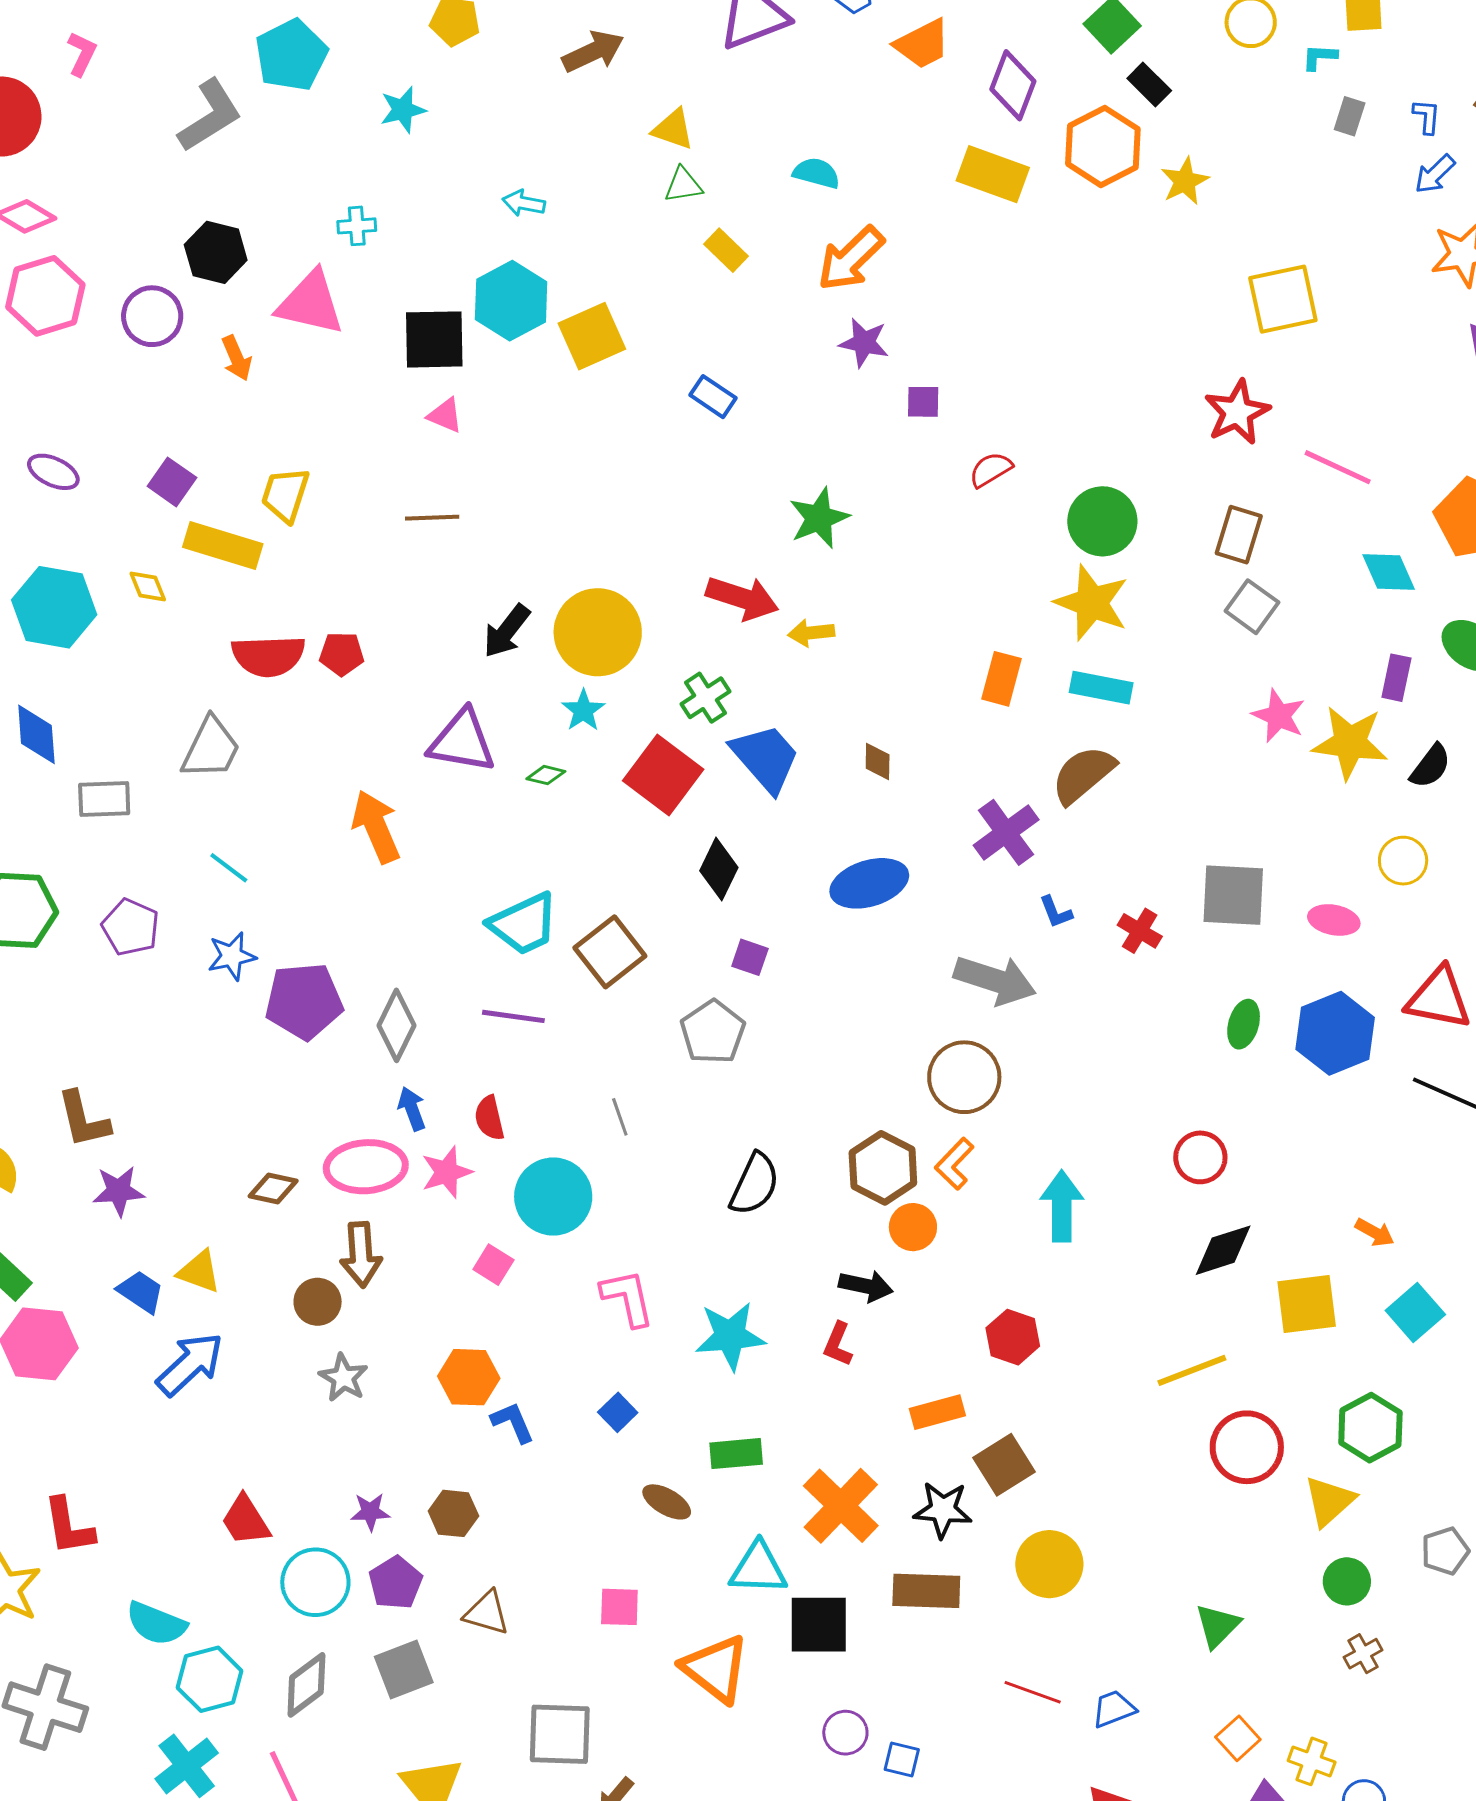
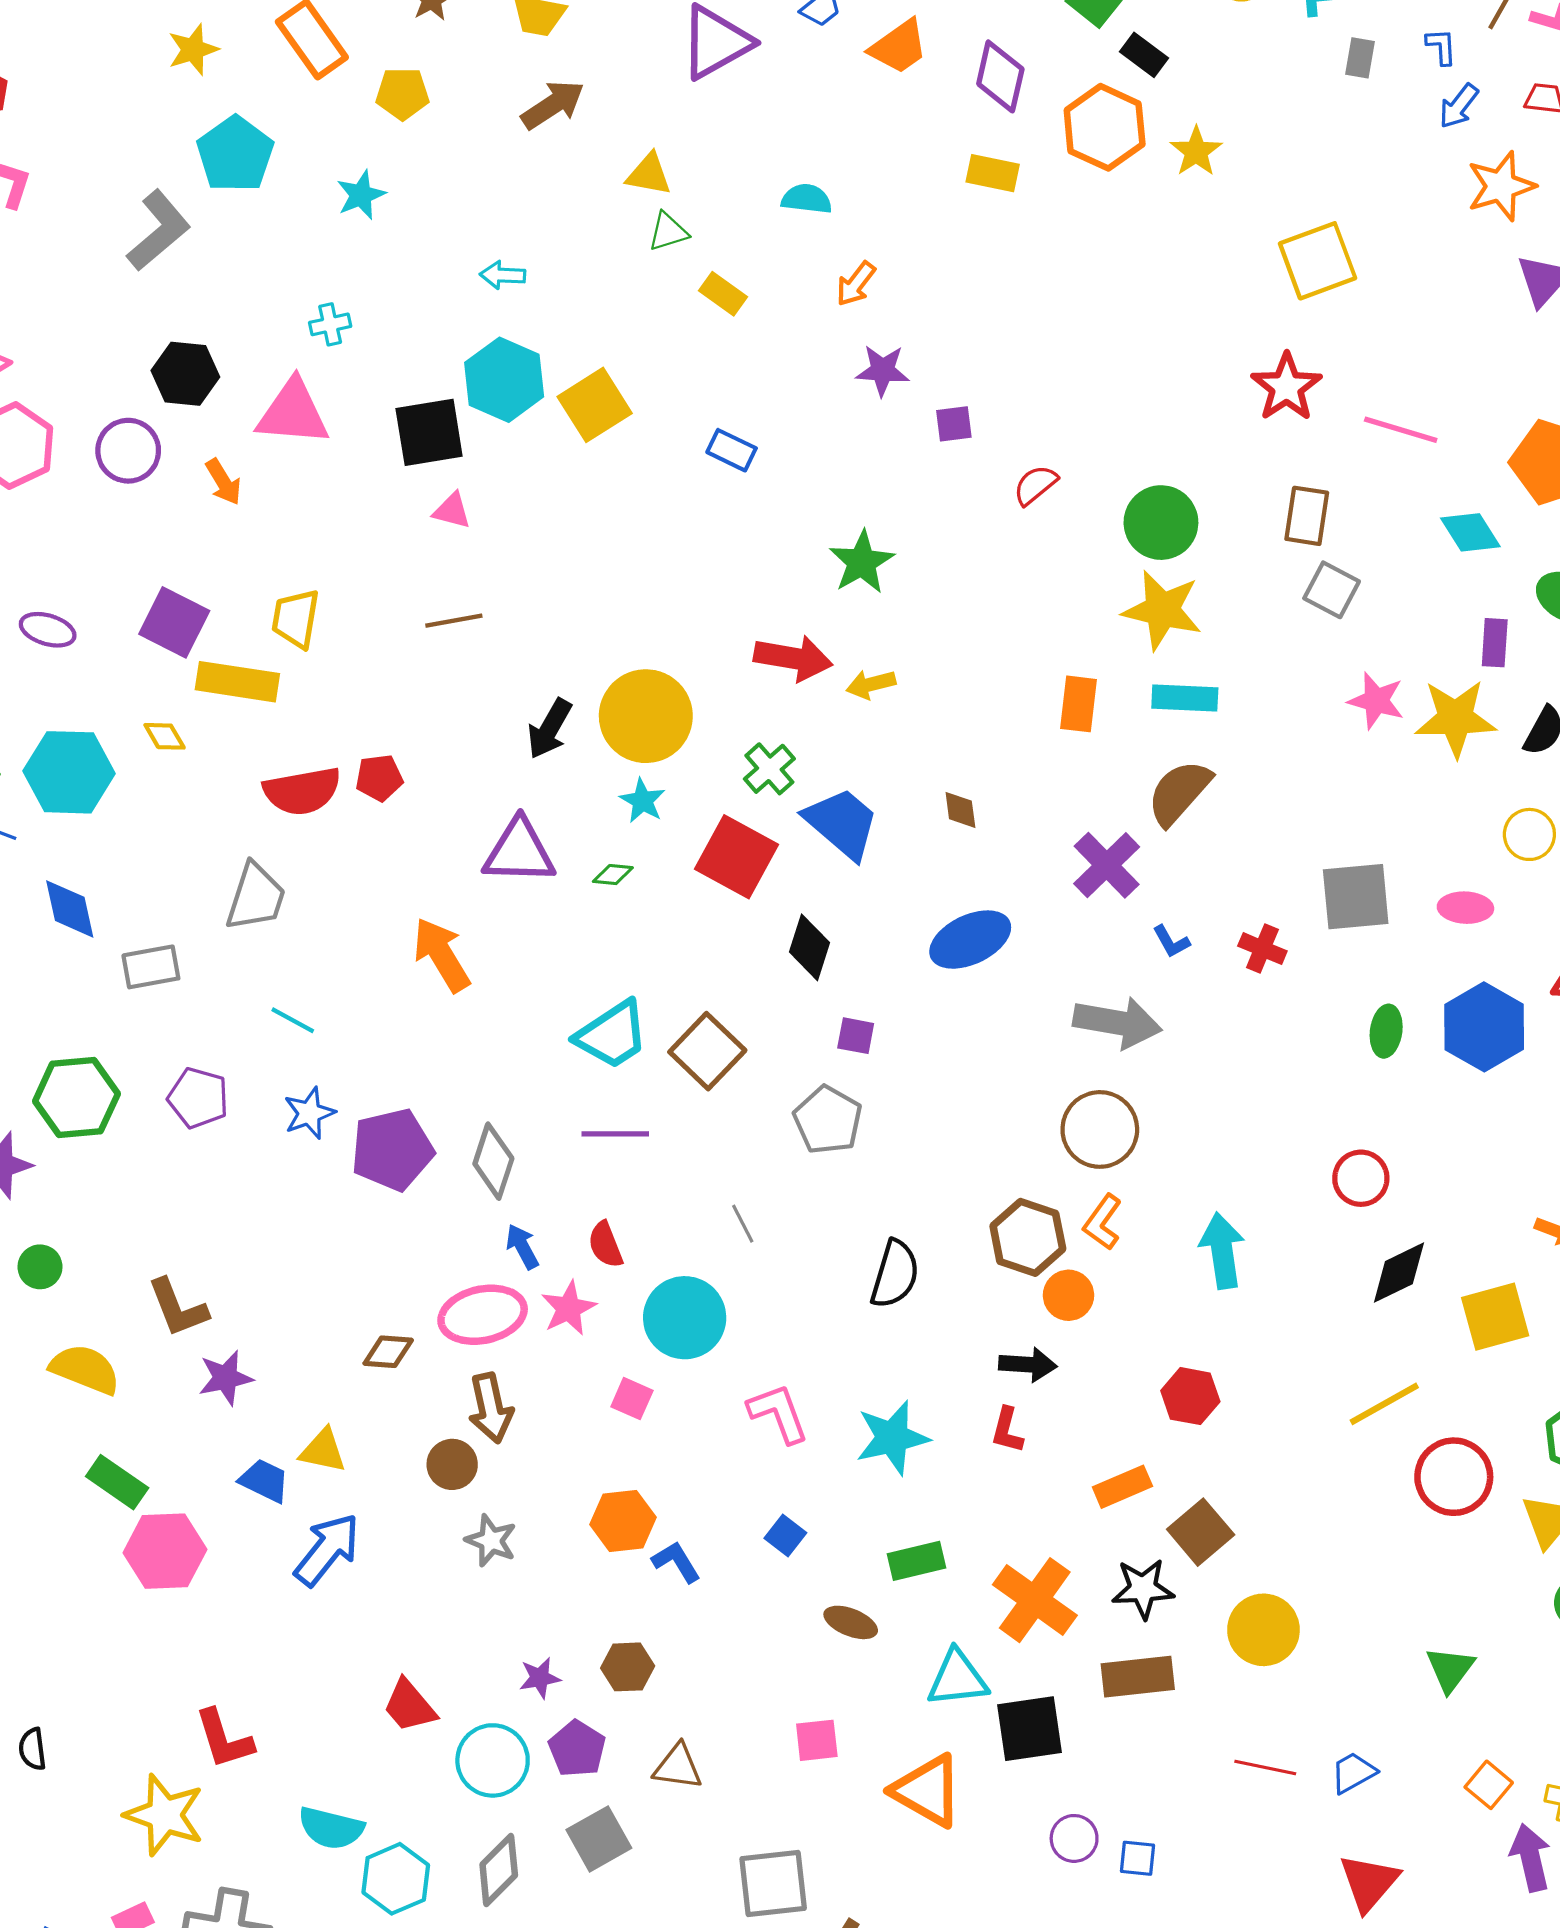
yellow rectangle: (993, 174) -> (993, 173), size x0.7
orange arrow: (851, 259) -> (856, 284), size x0.6
purple square: (172, 482) -> (174, 622), size x1.4

